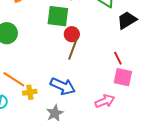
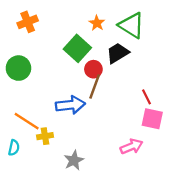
green square: (58, 16) -> (77, 48), turned 35
black trapezoid: (127, 20) -> (118, 53), moved
blue arrow: (63, 86) -> (70, 105), moved, turned -30

